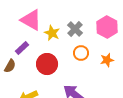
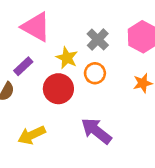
yellow star: (52, 33) -> (67, 58), moved
orange circle: (81, 53) -> (95, 73), moved

